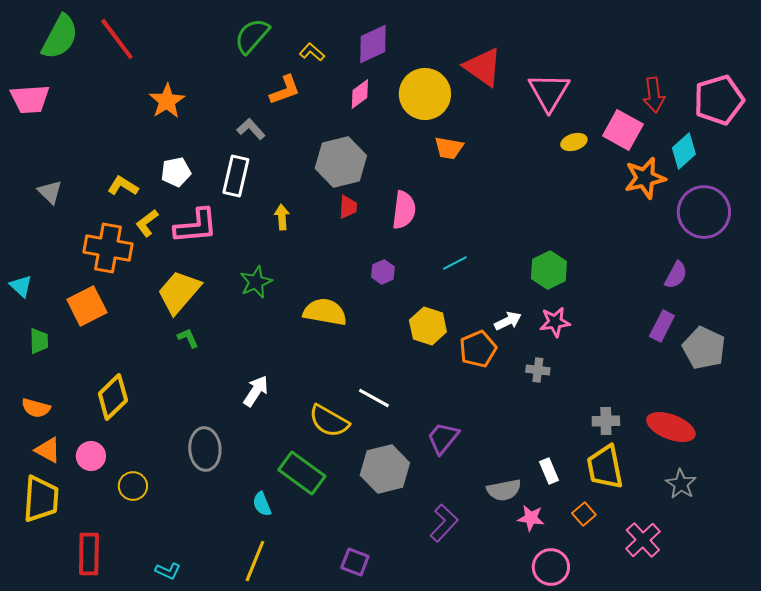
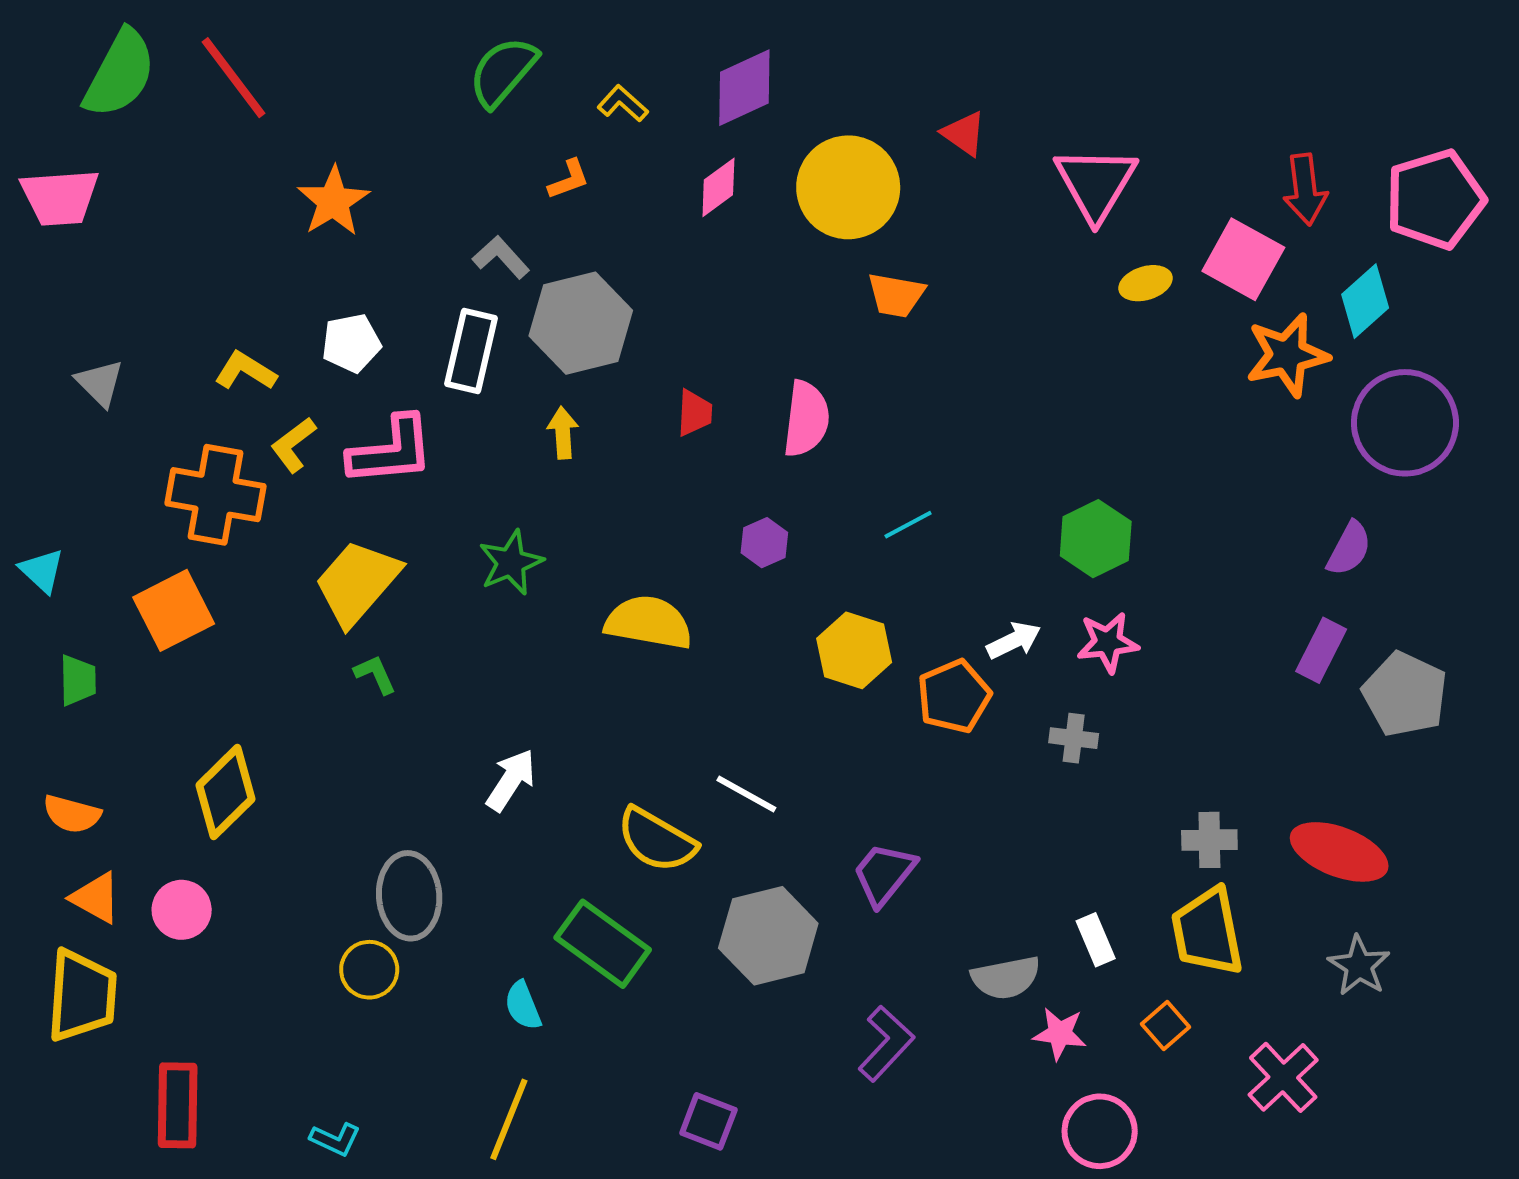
red triangle: (483, 67) -> (964, 133), size x0.6
orange L-shape: (285, 90) -> (569, 179), size x0.7
gray hexagon: (341, 162) -> (581, 323), moved
yellow circle: (133, 486) -> (369, 970), moved

